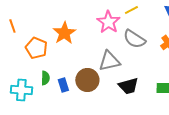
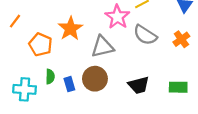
orange line: (12, 26) -> (15, 21), turned 56
gray triangle: (109, 61) -> (102, 47), moved

